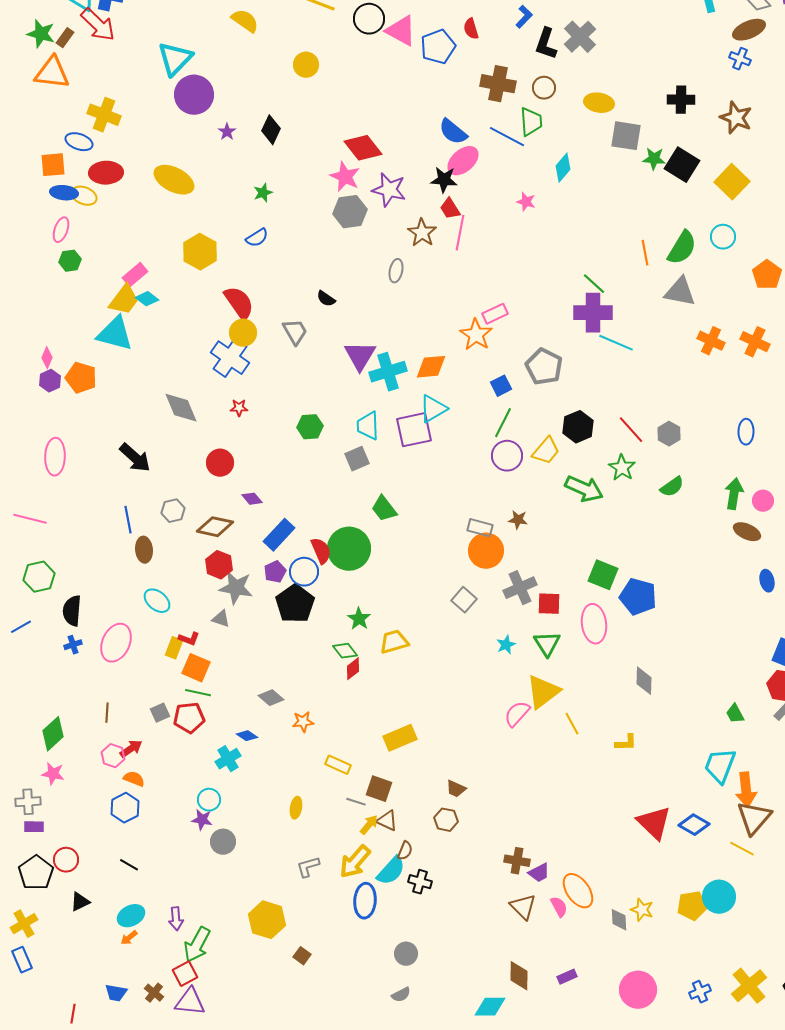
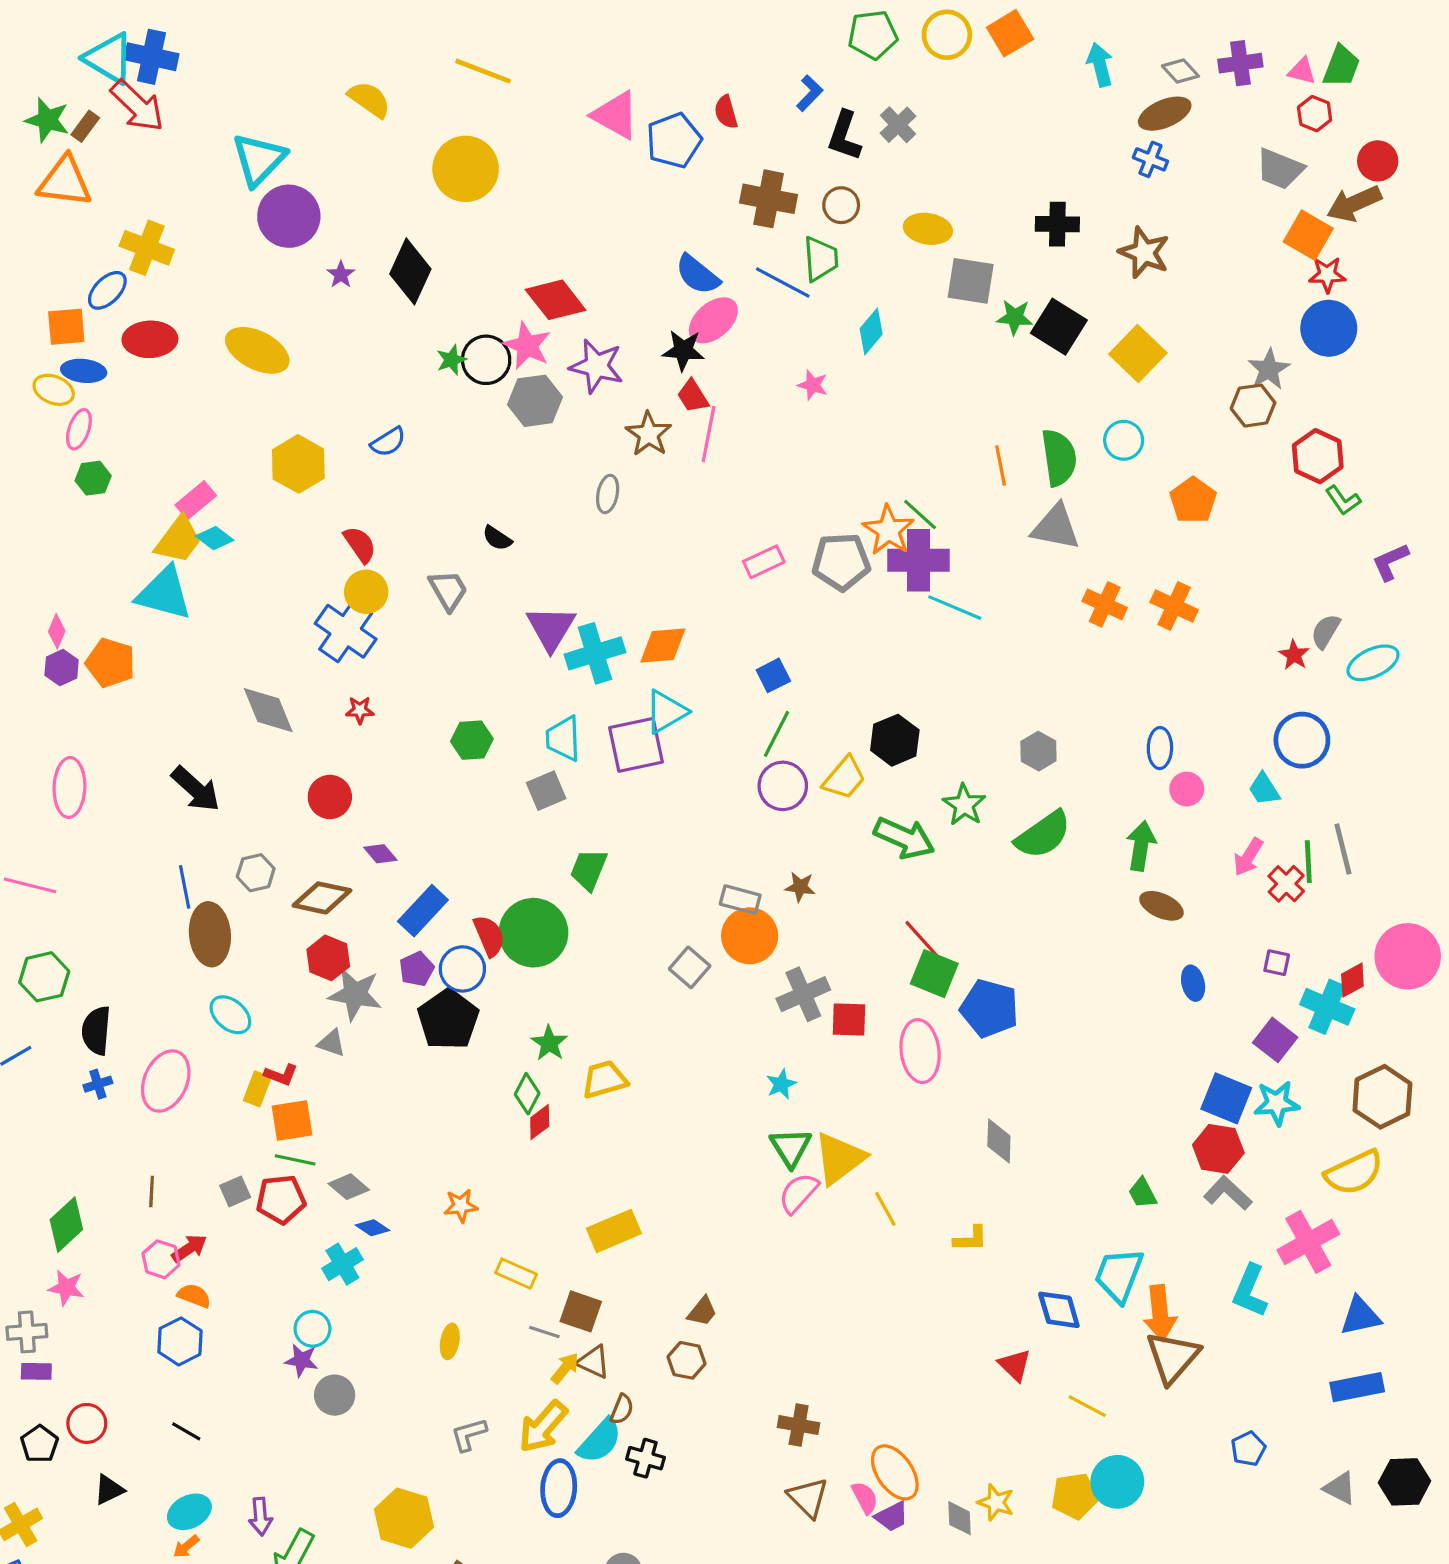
black circle: (369, 19) -> (486, 360), moved
gray cross: (580, 37) -> (898, 125), size x0.7
yellow circle: (306, 65) -> (466, 169), size x1.6
black diamond: (271, 130) -> (410, 271), size x1.4
blue ellipse: (79, 142) -> (107, 290), turned -64
green star: (263, 193) -> (451, 360), moved
yellow ellipse: (84, 196) -> (54, 390), moved
green semicircle: (682, 248) -> (1059, 458), turned -39
red semicircle: (239, 303) -> (360, 544), size x0.7
orange star: (476, 335) -> (888, 530), moved
gray pentagon: (544, 367) -> (841, 562), moved, turned -30
red line: (631, 430) -> (923, 941), moved
green semicircle: (672, 487) -> (1043, 835), size x1.5
pink circle: (763, 501) -> (1187, 789), moved
green trapezoid: (384, 509) -> (589, 870), turned 60
brown ellipse: (144, 550) -> (210, 934), size x1.5
gray square: (464, 600) -> (690, 967), moved
green triangle: (547, 644) -> (791, 1147), moved
green diamond: (345, 651) -> (527, 1094), turned 65
orange square: (196, 668) -> (292, 1120), turned -32
gray diamond: (271, 698) -> (349, 1187), moved
brown trapezoid: (456, 789) -> (702, 1311), turned -75
red triangle: (654, 823) -> (1015, 1365), size x0.6
blue diamond: (694, 825) -> (1059, 1310), moved, turned 44
yellow line: (742, 849) -> (1087, 1406), moved
black pentagon: (36, 873) -> (39, 1444), size x0.7
purple trapezoid: (539, 873) -> (892, 1517), moved

